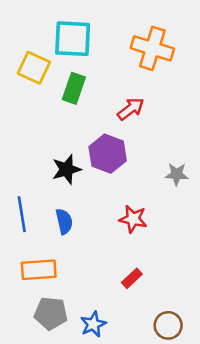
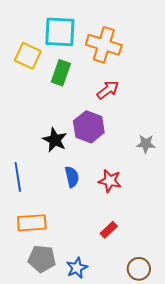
orange cross: (152, 48) -> (104, 45), moved
black star: (67, 169) -> (55, 140), turned -30
blue semicircle: (64, 221) -> (72, 177), moved

